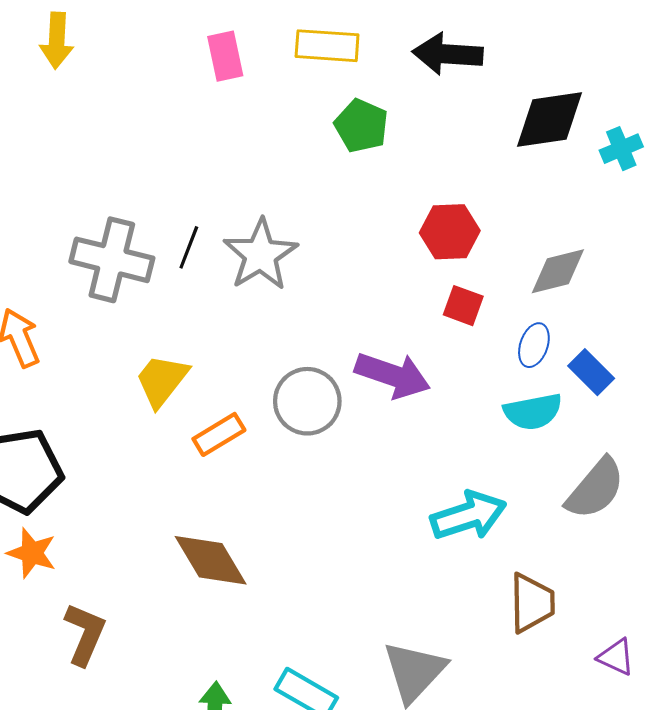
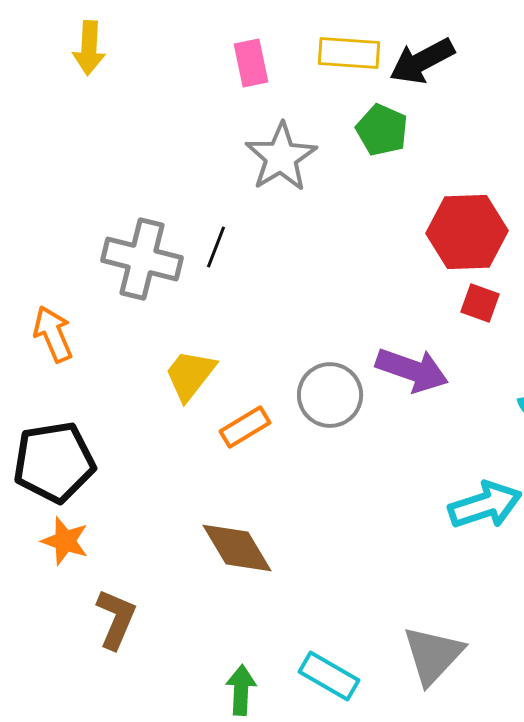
black arrow: (448, 54) -> (422, 61), moved, turned -32
red hexagon: (450, 232) -> (467, 232), size x1.4
gray star: (261, 255) -> (281, 157), moved

